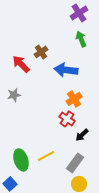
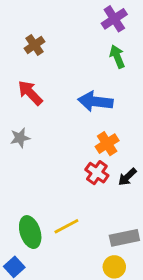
brown cross: (41, 52) -> (35, 45), moved
black arrow: (82, 135) -> (127, 177), moved
gray rectangle: (75, 163) -> (124, 238), moved, turned 42

